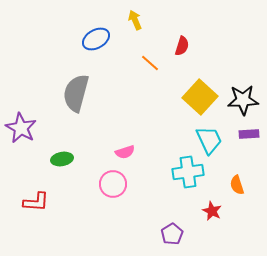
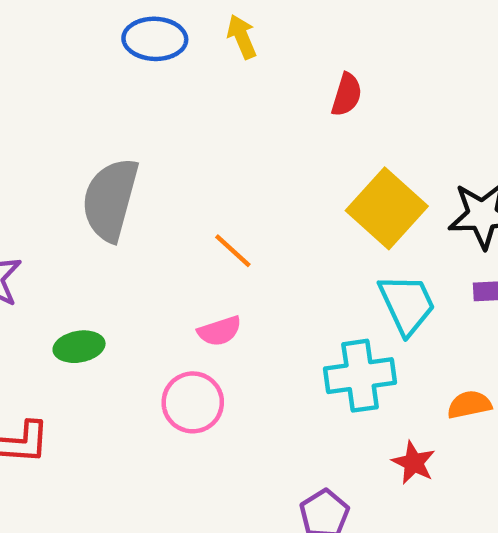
blue ellipse: (96, 39) -> (155, 39), moved, turned 32
orange line: (150, 63) -> (233, 251), moved
orange semicircle: (237, 185) -> (469, 405), turned 96

